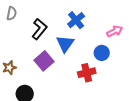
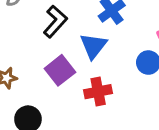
red cross: (87, 73) -> (98, 92), moved

